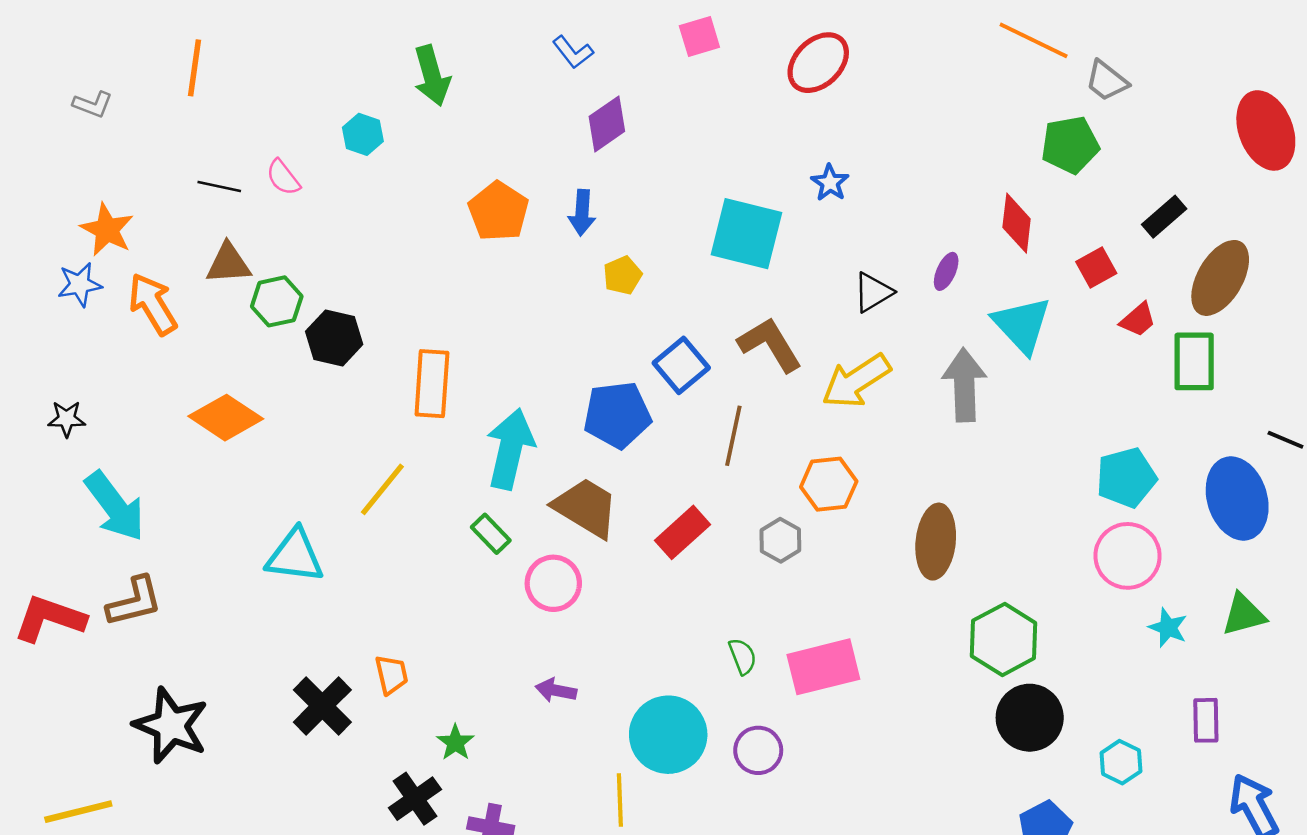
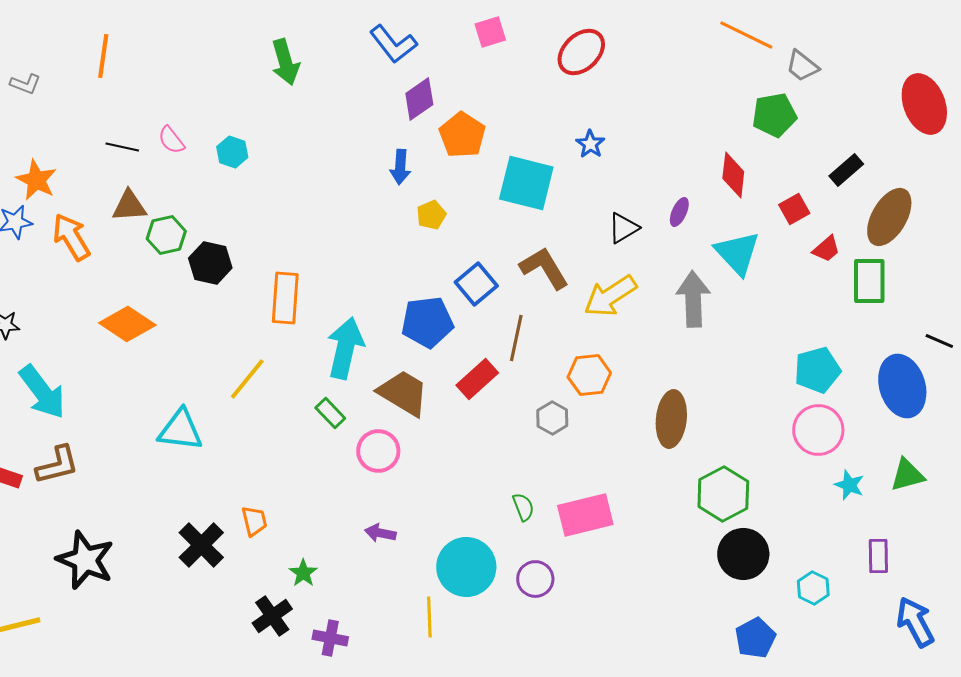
blue L-shape: (573, 52) -> (393, 44), size x1.5
cyan hexagon: (363, 134) -> (232, 152), moved
orange pentagon: (499, 211) -> (462, 135), moved
red rectangle: (683, 532) -> (477, 379), moved

